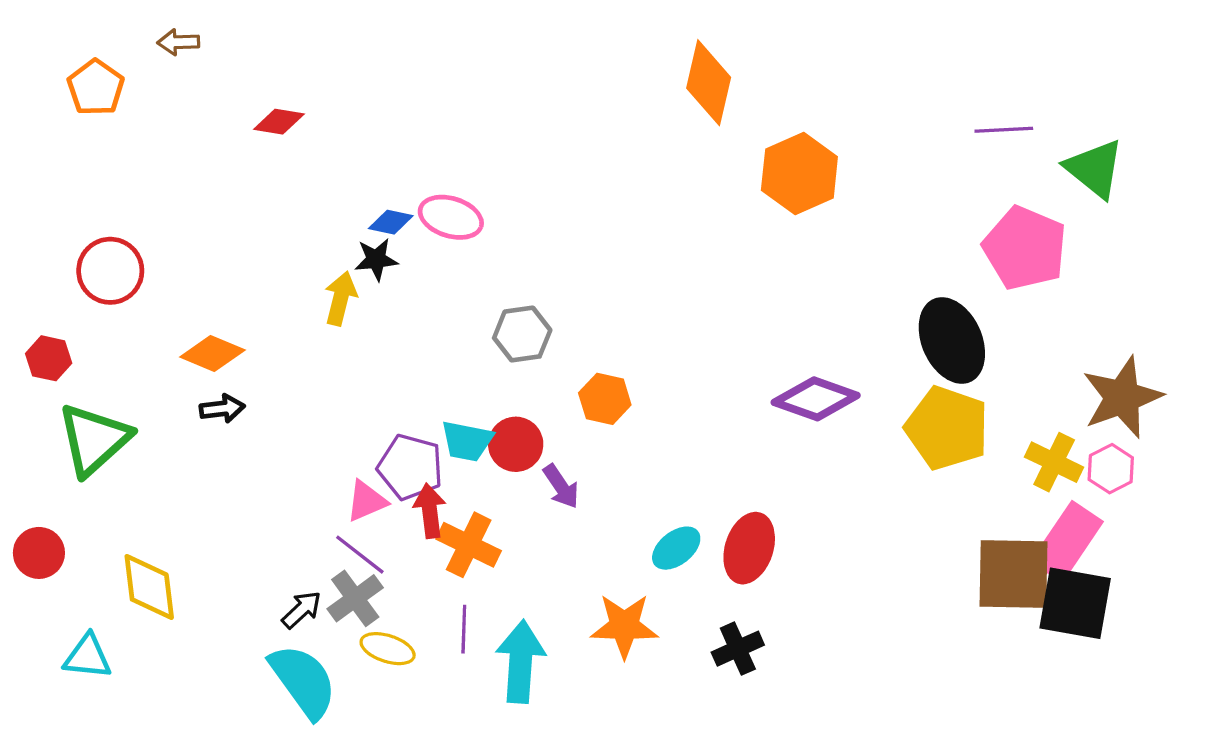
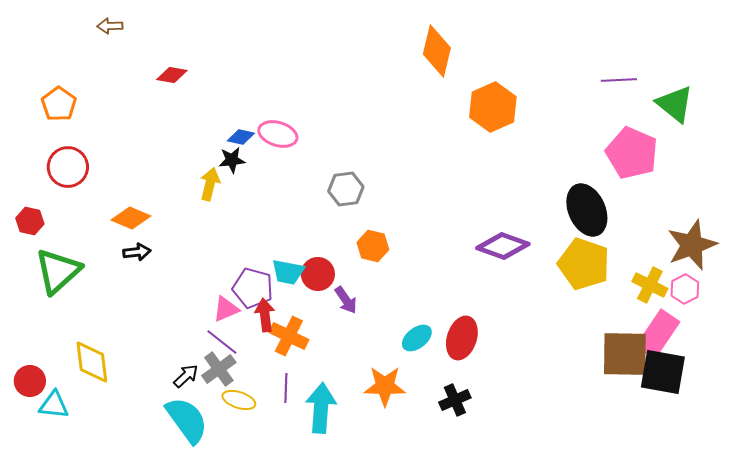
orange pentagon: (96, 88) -> (59, 104), moved
gray hexagon: (522, 334) -> (346, 189), moved
red circle: (39, 553) -> (30, 381), moved

